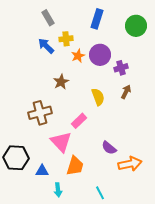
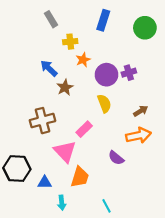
blue arrow: (46, 46) -> (49, 68), moved
purple circle: (100, 55) -> (107, 75), moved
brown arrow: (126, 92) -> (141, 111), moved, turned 32
orange arrow: (130, 164) -> (139, 135), moved

